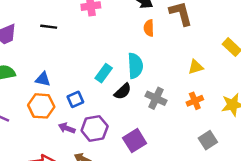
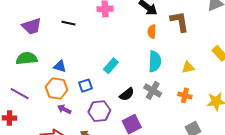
cyan semicircle: (135, 66) -> (155, 61), moved
black semicircle: (123, 91) -> (127, 94), moved
orange cross: (195, 101) -> (185, 95), turned 32
purple arrow: (67, 128) -> (64, 109), moved

